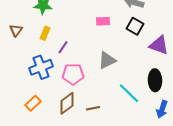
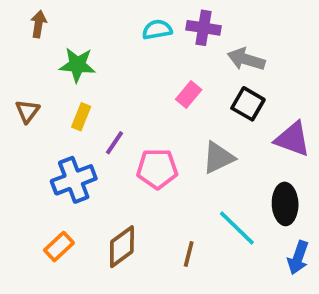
pink rectangle: (103, 21) -> (189, 95), turned -48
gray triangle: (107, 60) -> (218, 158), moved
pink pentagon: (73, 74) -> (157, 169), moved
brown line: (93, 108) -> (189, 254), moved, turned -64

